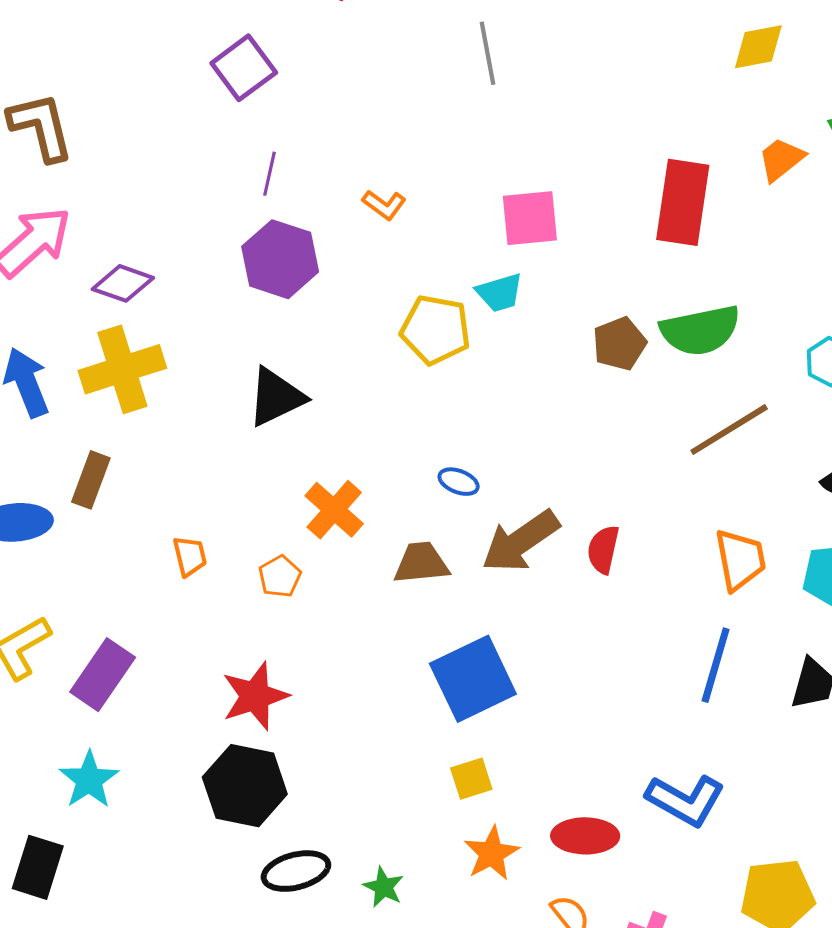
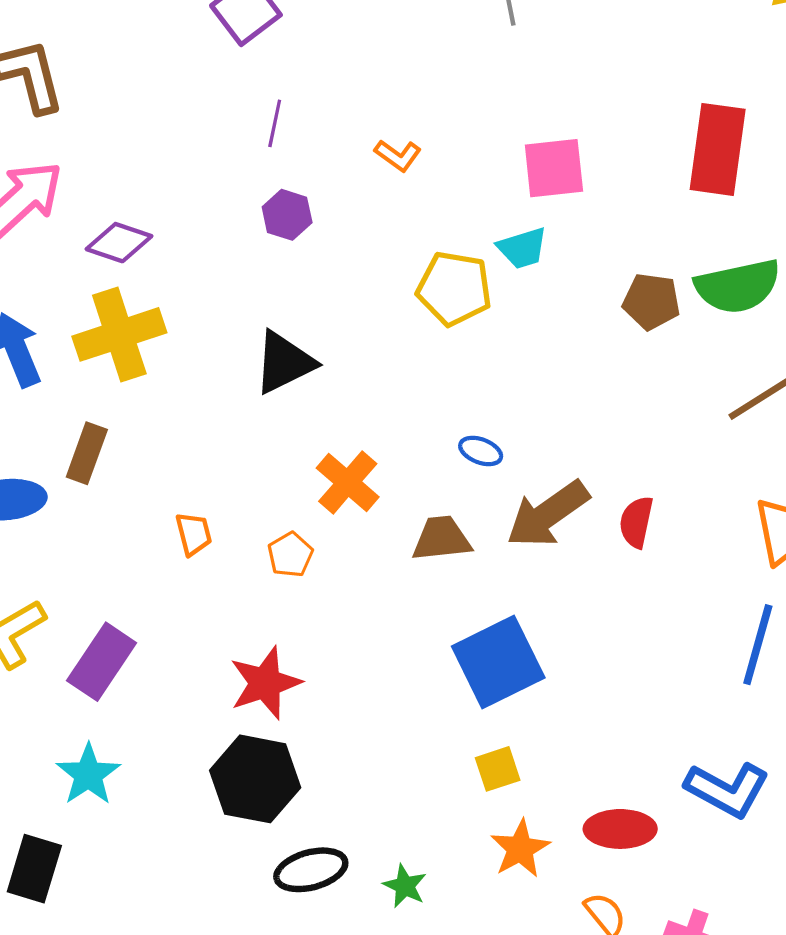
purple hexagon: (280, 259) -> (287, 215), size x0.6
brown pentagon: (619, 344) -> (651, 301), turned 30

